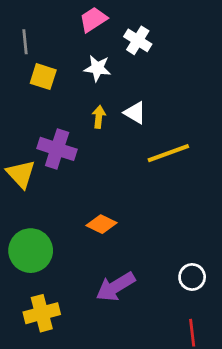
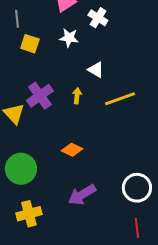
yellow arrow: (99, 117) -> (77, 96), moved
purple cross: (57, 149) -> (40, 96), turned 36
white circle: (192, 277) -> (137, 188), size x1.5

